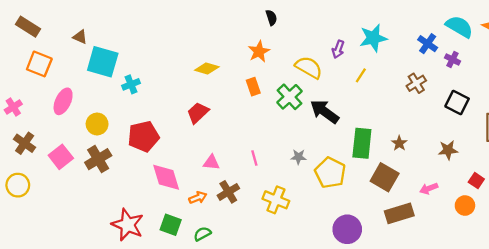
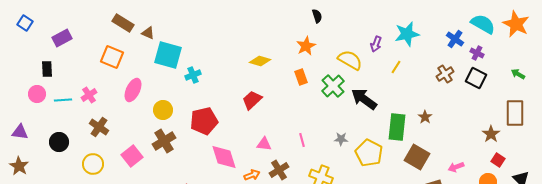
brown rectangle: (28, 27) -> (123, 23), moved
black square: (457, 102) -> (476, 78), moved
brown star: (399, 143) -> (425, 117), moved
brown star: (448, 150) -> (491, 134), moved, turned -30
pink square: (61, 157) -> (132, 156), moved

